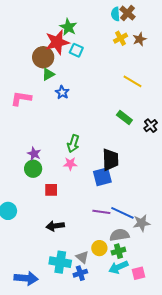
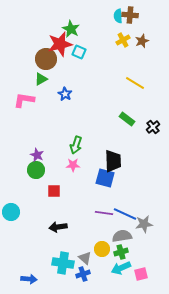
brown cross: (127, 13) -> (130, 15), turned -35
green triangle: (48, 74) -> (41, 79), moved
blue square: (102, 177) -> (105, 178), turned 30
blue arrow: (26, 278) -> (29, 279), size x0.7

